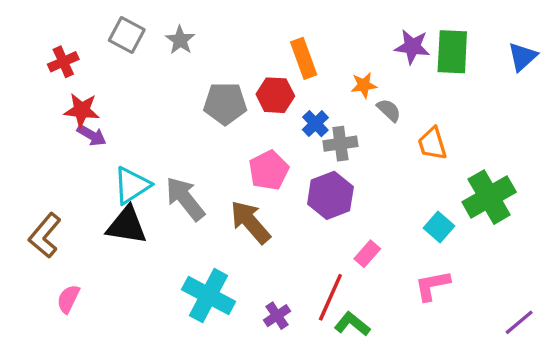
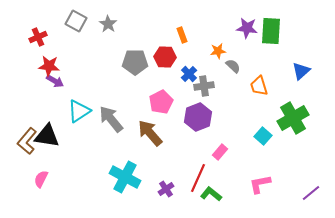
blue triangle: (522, 57) -> (301, 71), moved
orange rectangle: (304, 58) -> (182, 35), size x0.7
black triangle: (127, 225) -> (47, 136), moved
pink L-shape: (432, 286) -> (260, 184), moved

